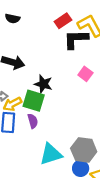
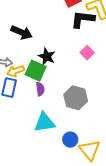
purple semicircle: (33, 121) -> (40, 89), moved
gray hexagon: (84, 150) -> (76, 98), moved

